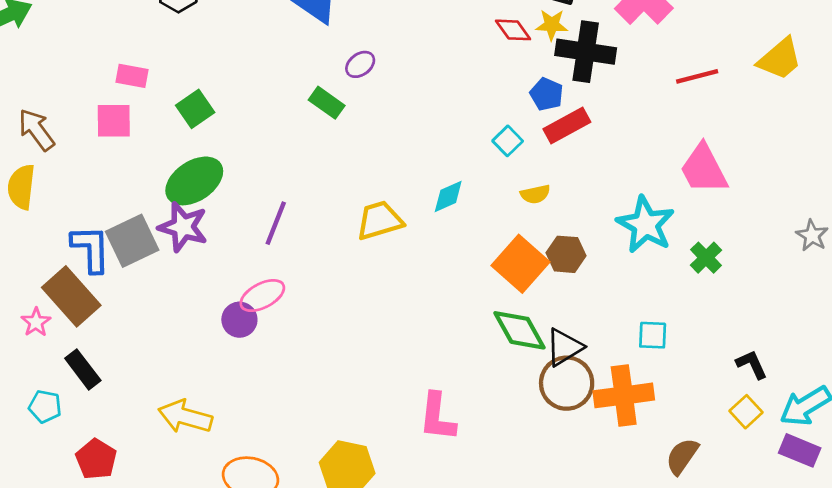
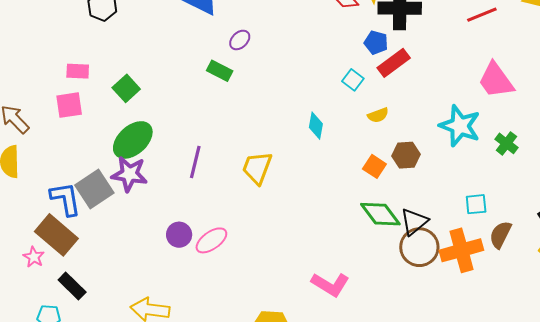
cyan diamond: (448, 196) -> (316, 126), turned -48
yellow trapezoid: (380, 220) -> (257, 168), moved, turned -45
orange square: (521, 264) -> (374, 166), size x0.6
pink ellipse: (262, 296) -> (211, 240), moved
pink L-shape: (437, 417) -> (330, 284), turned -57
brown semicircle: (682, 456) -> (500, 235), moved

